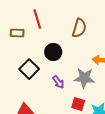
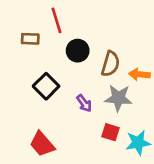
brown semicircle: (79, 28) -> (110, 64), moved
black circle: (53, 52) -> (78, 51), moved

